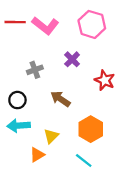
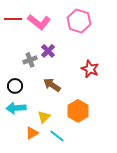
purple cross: (72, 59) -> (48, 51), moved
cyan line: (84, 160) -> (57, 136), moved

